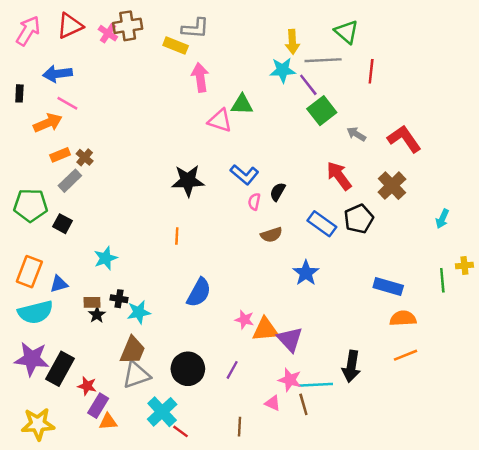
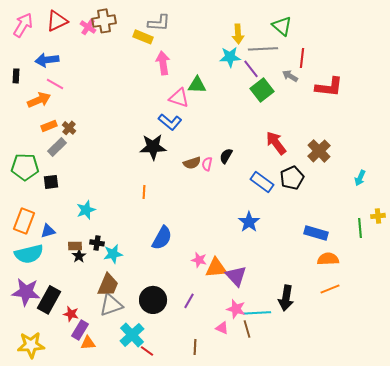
gray arrow: (356, 134) -> (290, 76), moved
red L-shape: (404, 139) -> (329, 87), moved, turned 132
blue L-shape: (244, 175) -> (170, 122), moved
black square: (62, 224) -> (51, 182), turned -35
brown semicircle: (271, 235) -> (192, 163), moved

